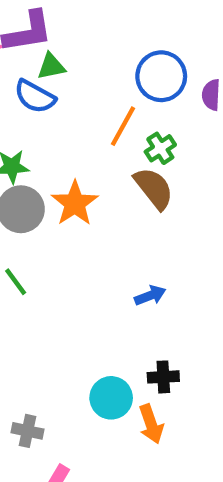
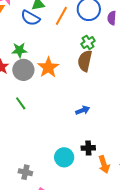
orange line: (123, 126) -> (61, 16), moved
brown semicircle: (154, 188) -> (85, 61), turned -130
orange arrow: (151, 424) -> (104, 164), moved

